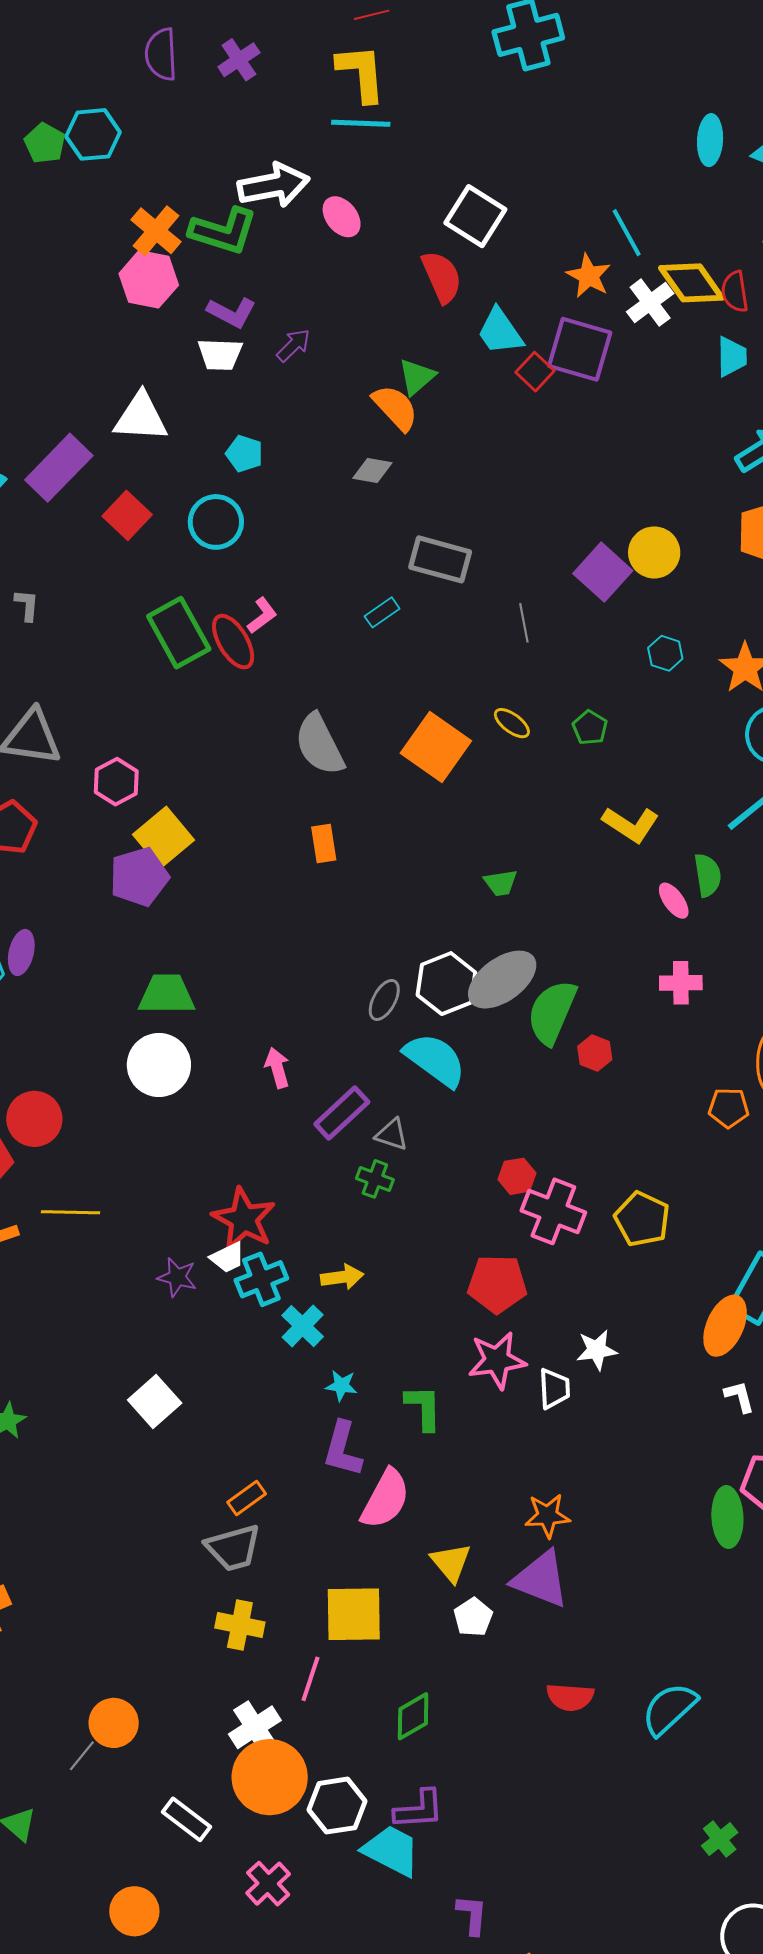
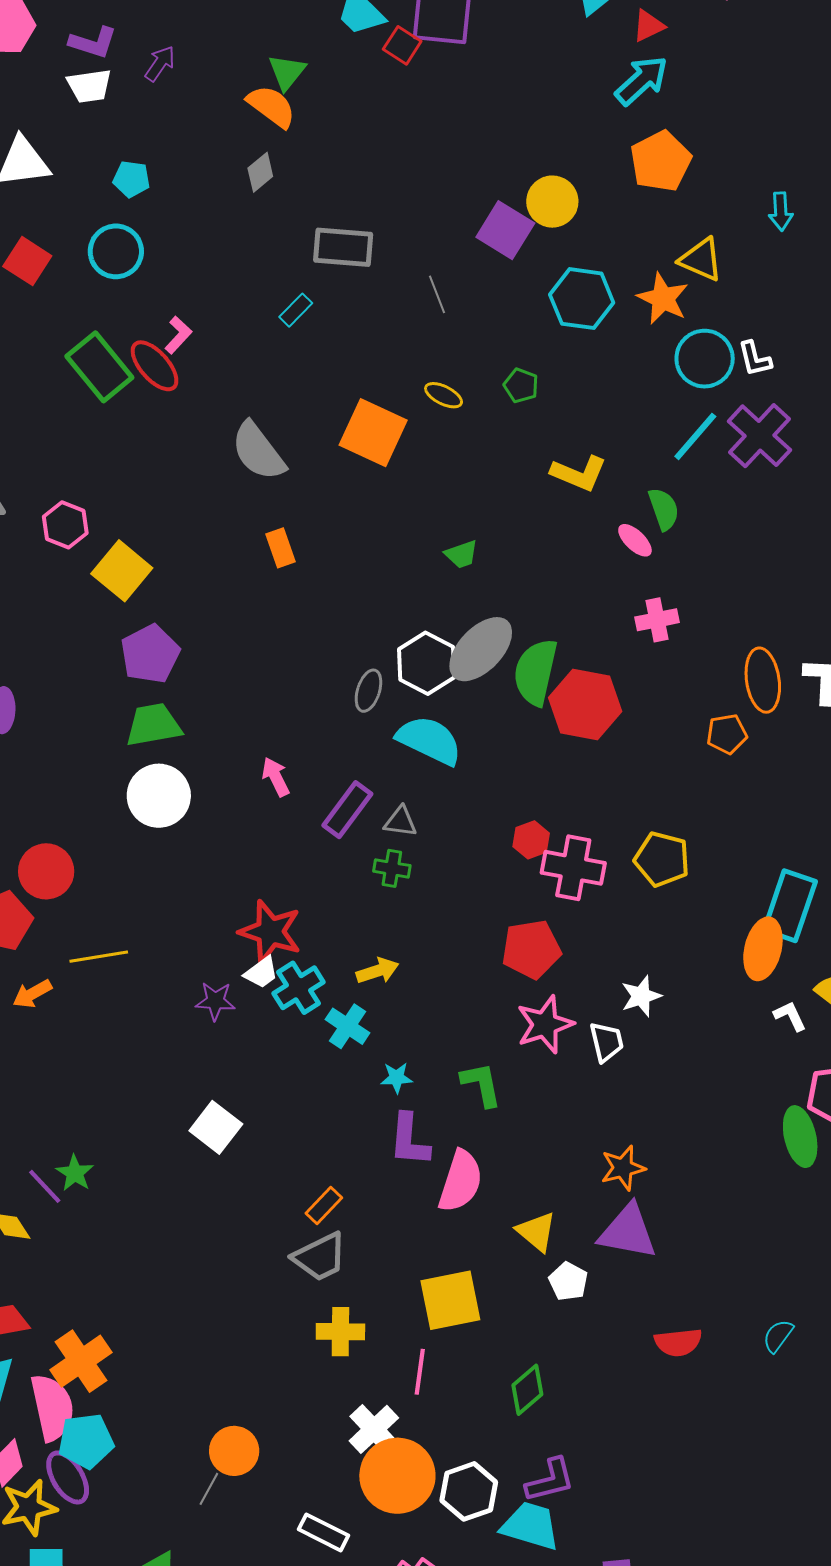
gray diamond: (372, 471) -> (260, 172), turned -39
cyan hexagon: (665, 653) -> (582, 299), size x1.8
purple pentagon: (139, 877) -> (150, 654), moved
red hexagon: (595, 1053) -> (585, 704), size x2.0
cyan semicircle: (669, 1709) -> (778, 1336), size x0.6

